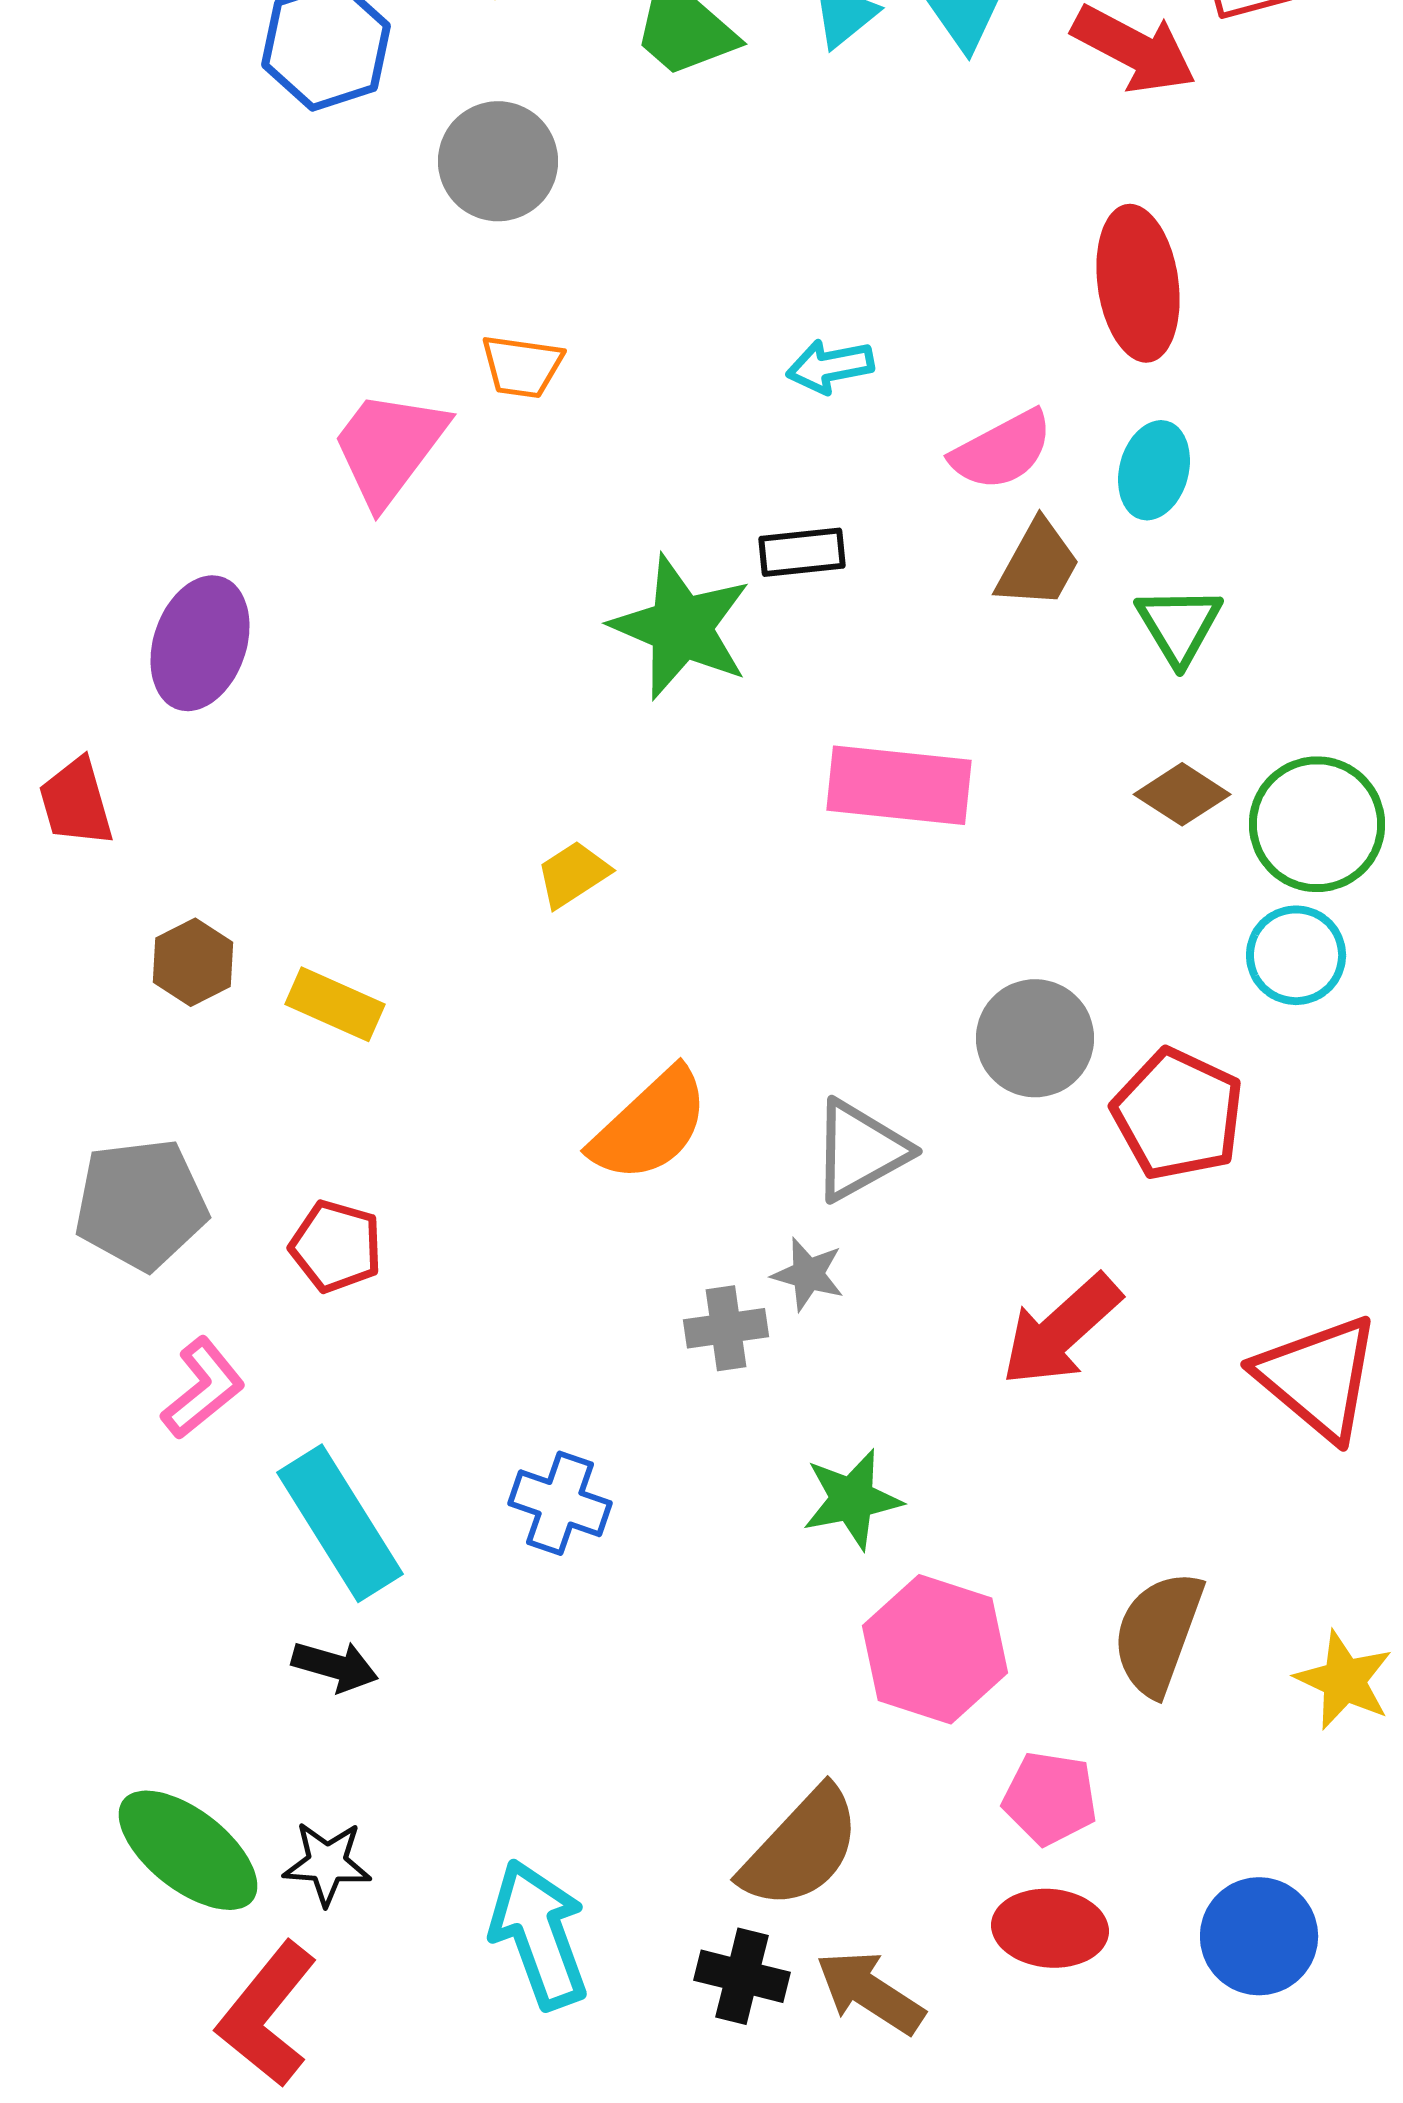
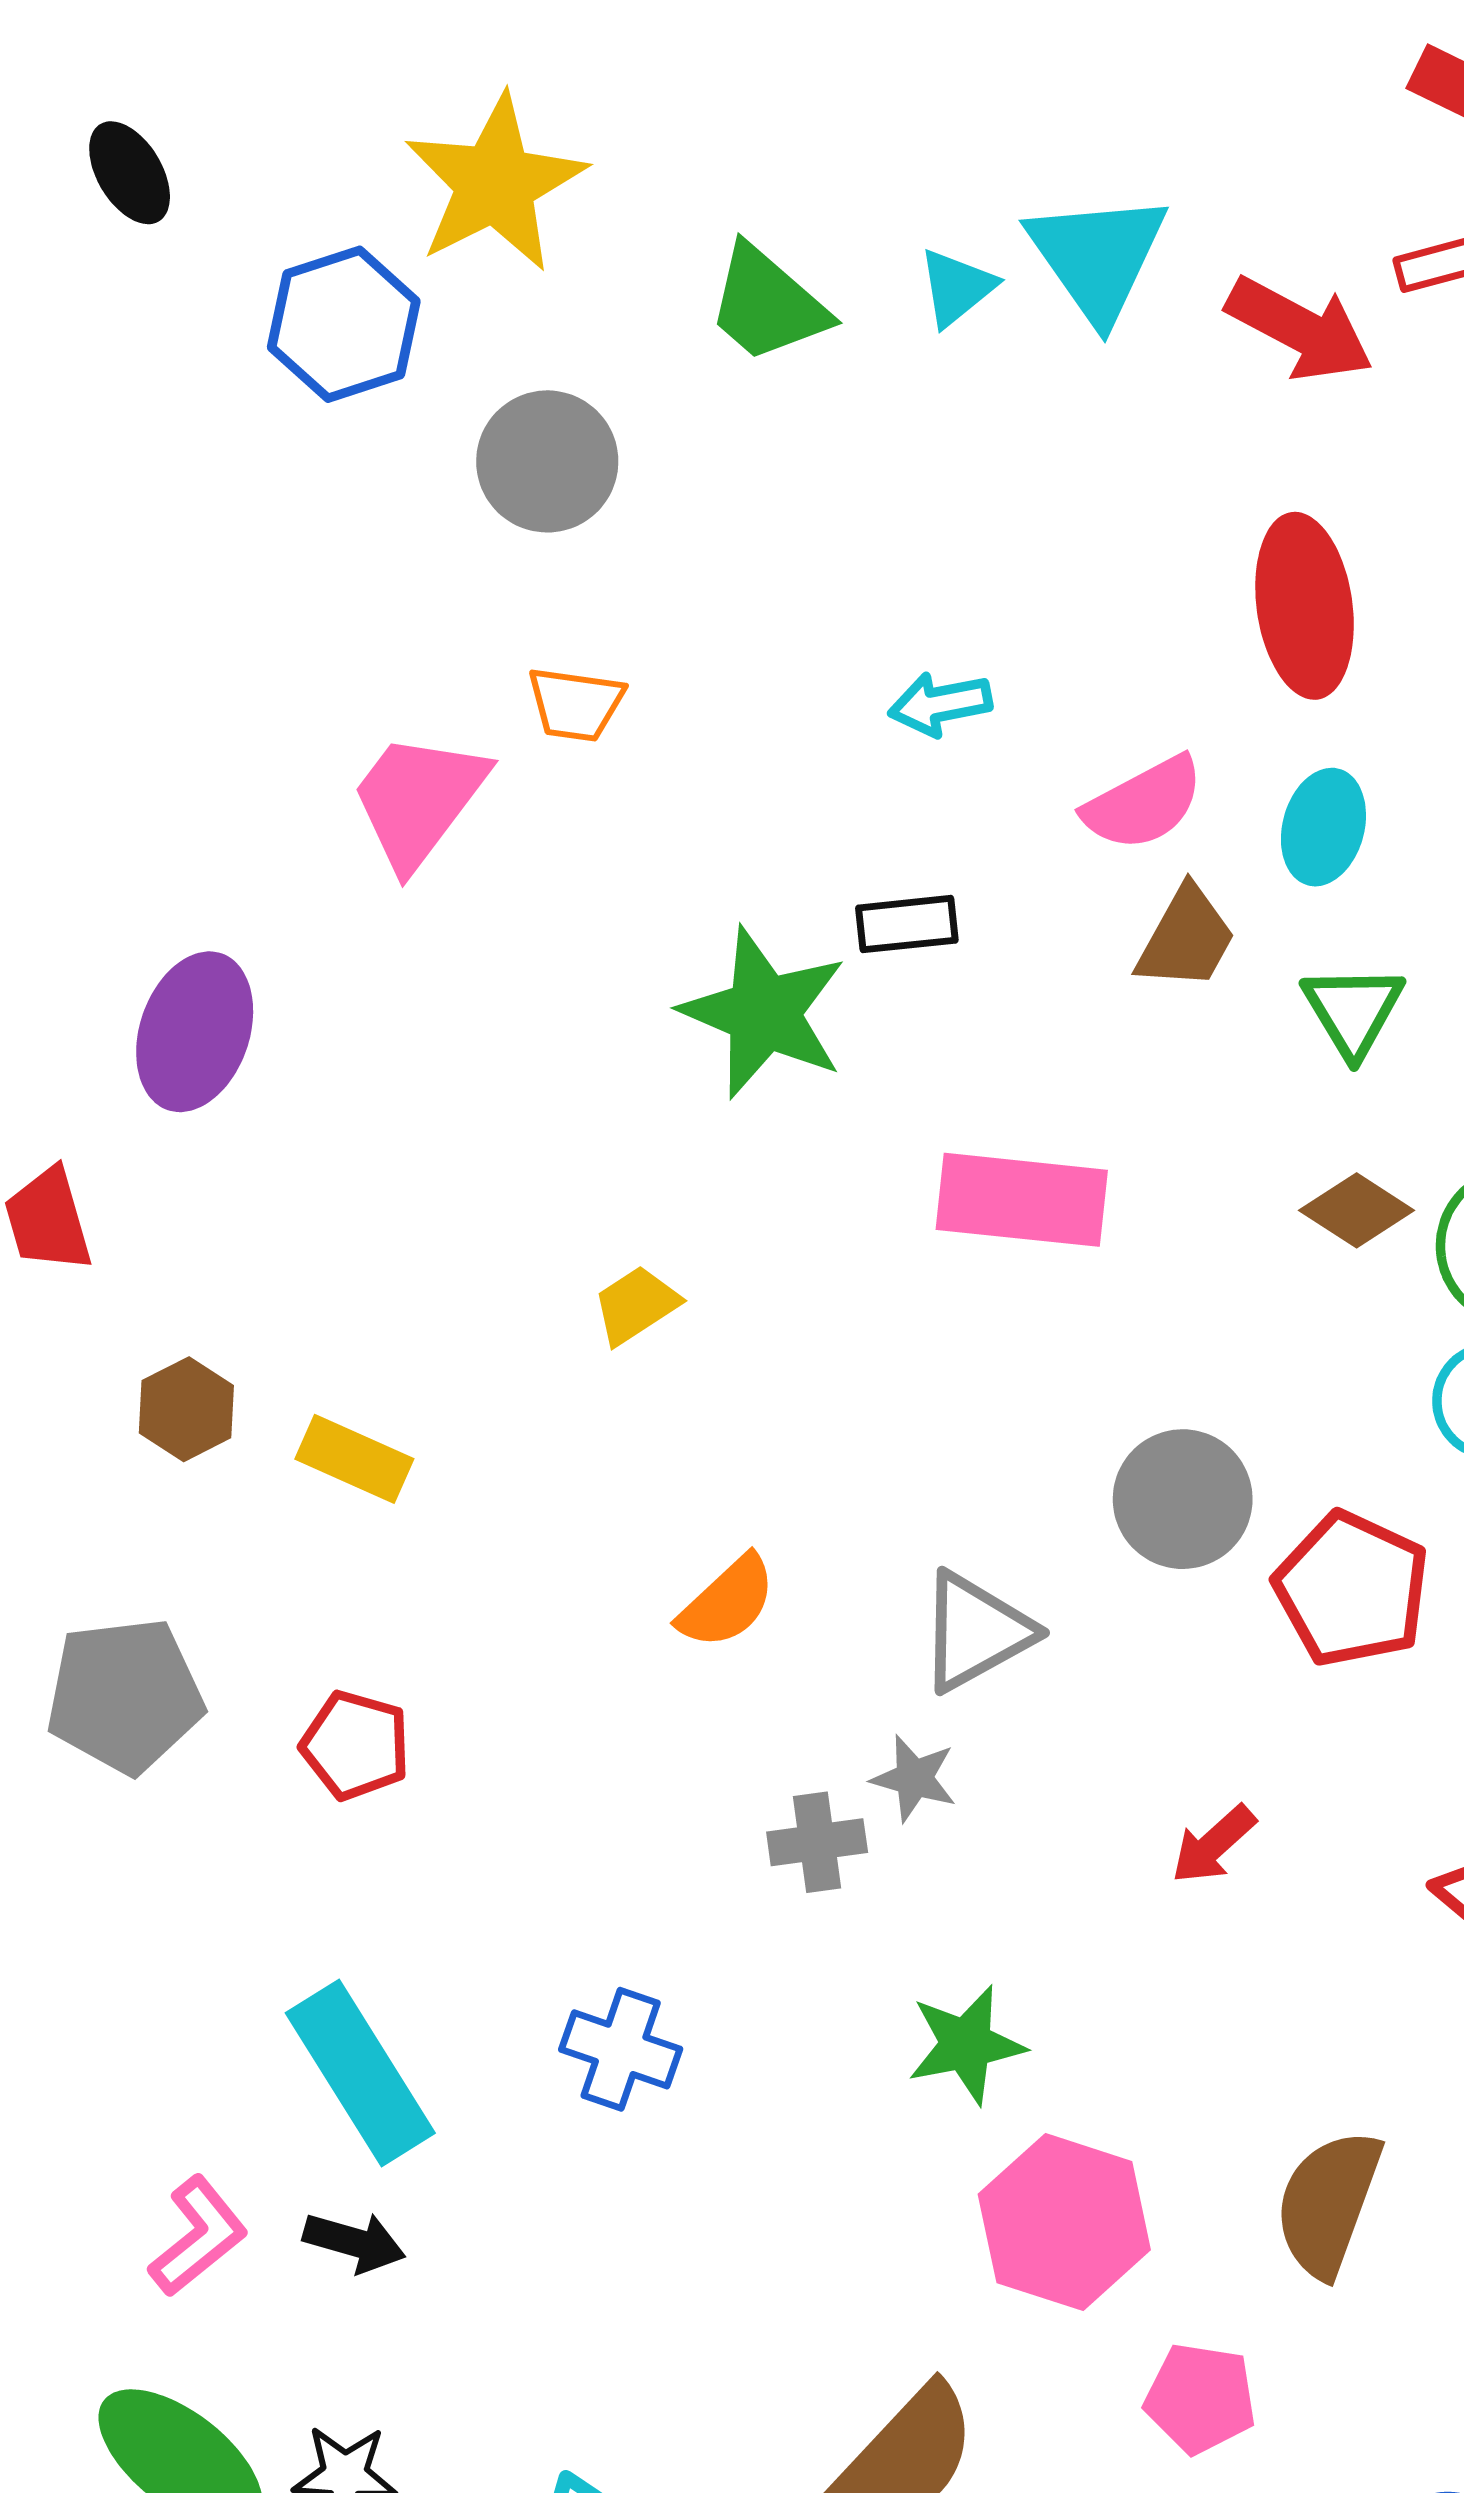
orange semicircle: (650, 1125) -> (727, 1602), size x0.7
red arrow: (1061, 1330) -> (1213, 1845), size x0.6
pink L-shape: (203, 1388) -> (198, 2236), moved

